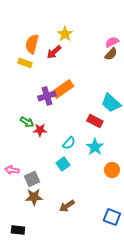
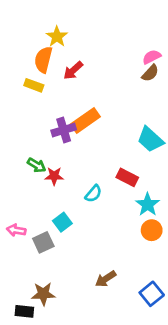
yellow star: (65, 34) -> (57, 37), moved
red rectangle: (95, 121) -> (127, 177), moved
cyan star: (95, 147) -> (148, 204), moved
cyan square: (63, 164) -> (62, 222), moved
brown star: (34, 197) -> (43, 294), moved
brown arrow: (67, 206) -> (106, 279), moved
blue square: (112, 217) -> (152, 294), turned 30

